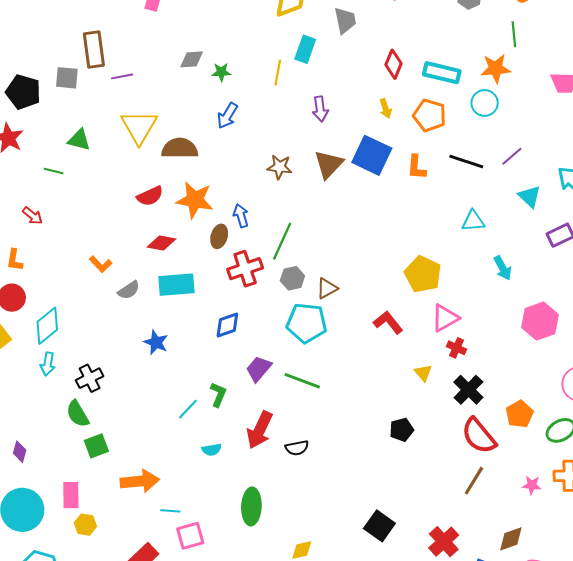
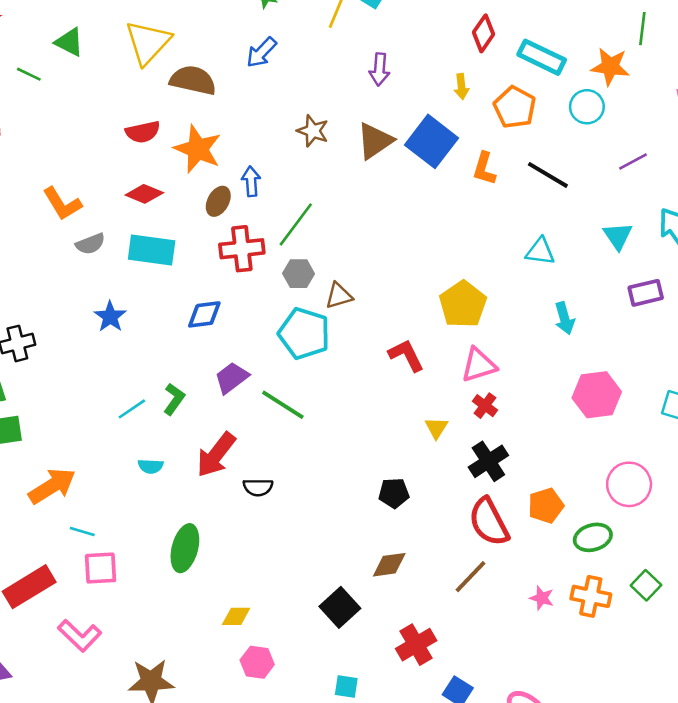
purple line: (512, 156) -> (633, 162), moved
orange L-shape: (101, 264) -> (62, 204), size x1.4
orange arrow: (140, 481) -> (52, 486), turned -39
brown diamond: (511, 539) -> (389, 565), moved

